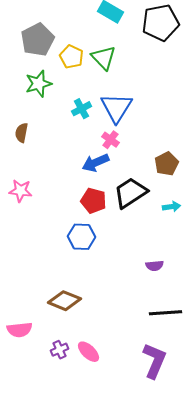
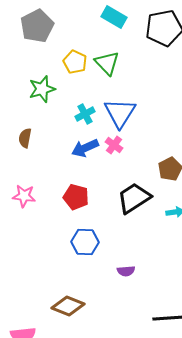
gray pentagon: (38, 40) -> (37, 26), moved
blue arrow: (96, 163) -> (85, 148), moved
red pentagon: (94, 201) -> (76, 197), moved
purple semicircle: (154, 266) -> (126, 271), moved

